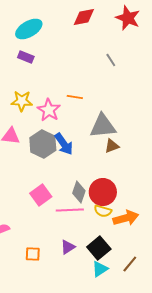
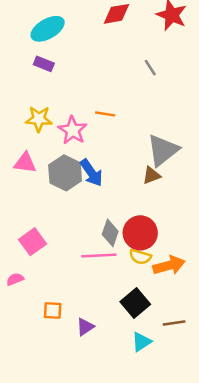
gray triangle: (103, 126) -> (163, 150), moved, turned -32
pink square: (41, 195) -> (33, 242), moved
purple triangle: (68, 247) -> (85, 327), moved
brown line: (130, 264) -> (174, 323), turned 42
cyan triangle: (100, 269) -> (141, 342), moved

